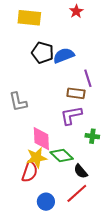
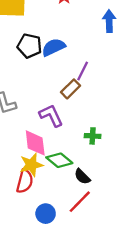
purple line: (88, 78) -> (83, 71), turned 48
brown rectangle: (76, 93) -> (71, 89), turned -48
purple L-shape: (71, 115) -> (51, 116), moved, turned 80

